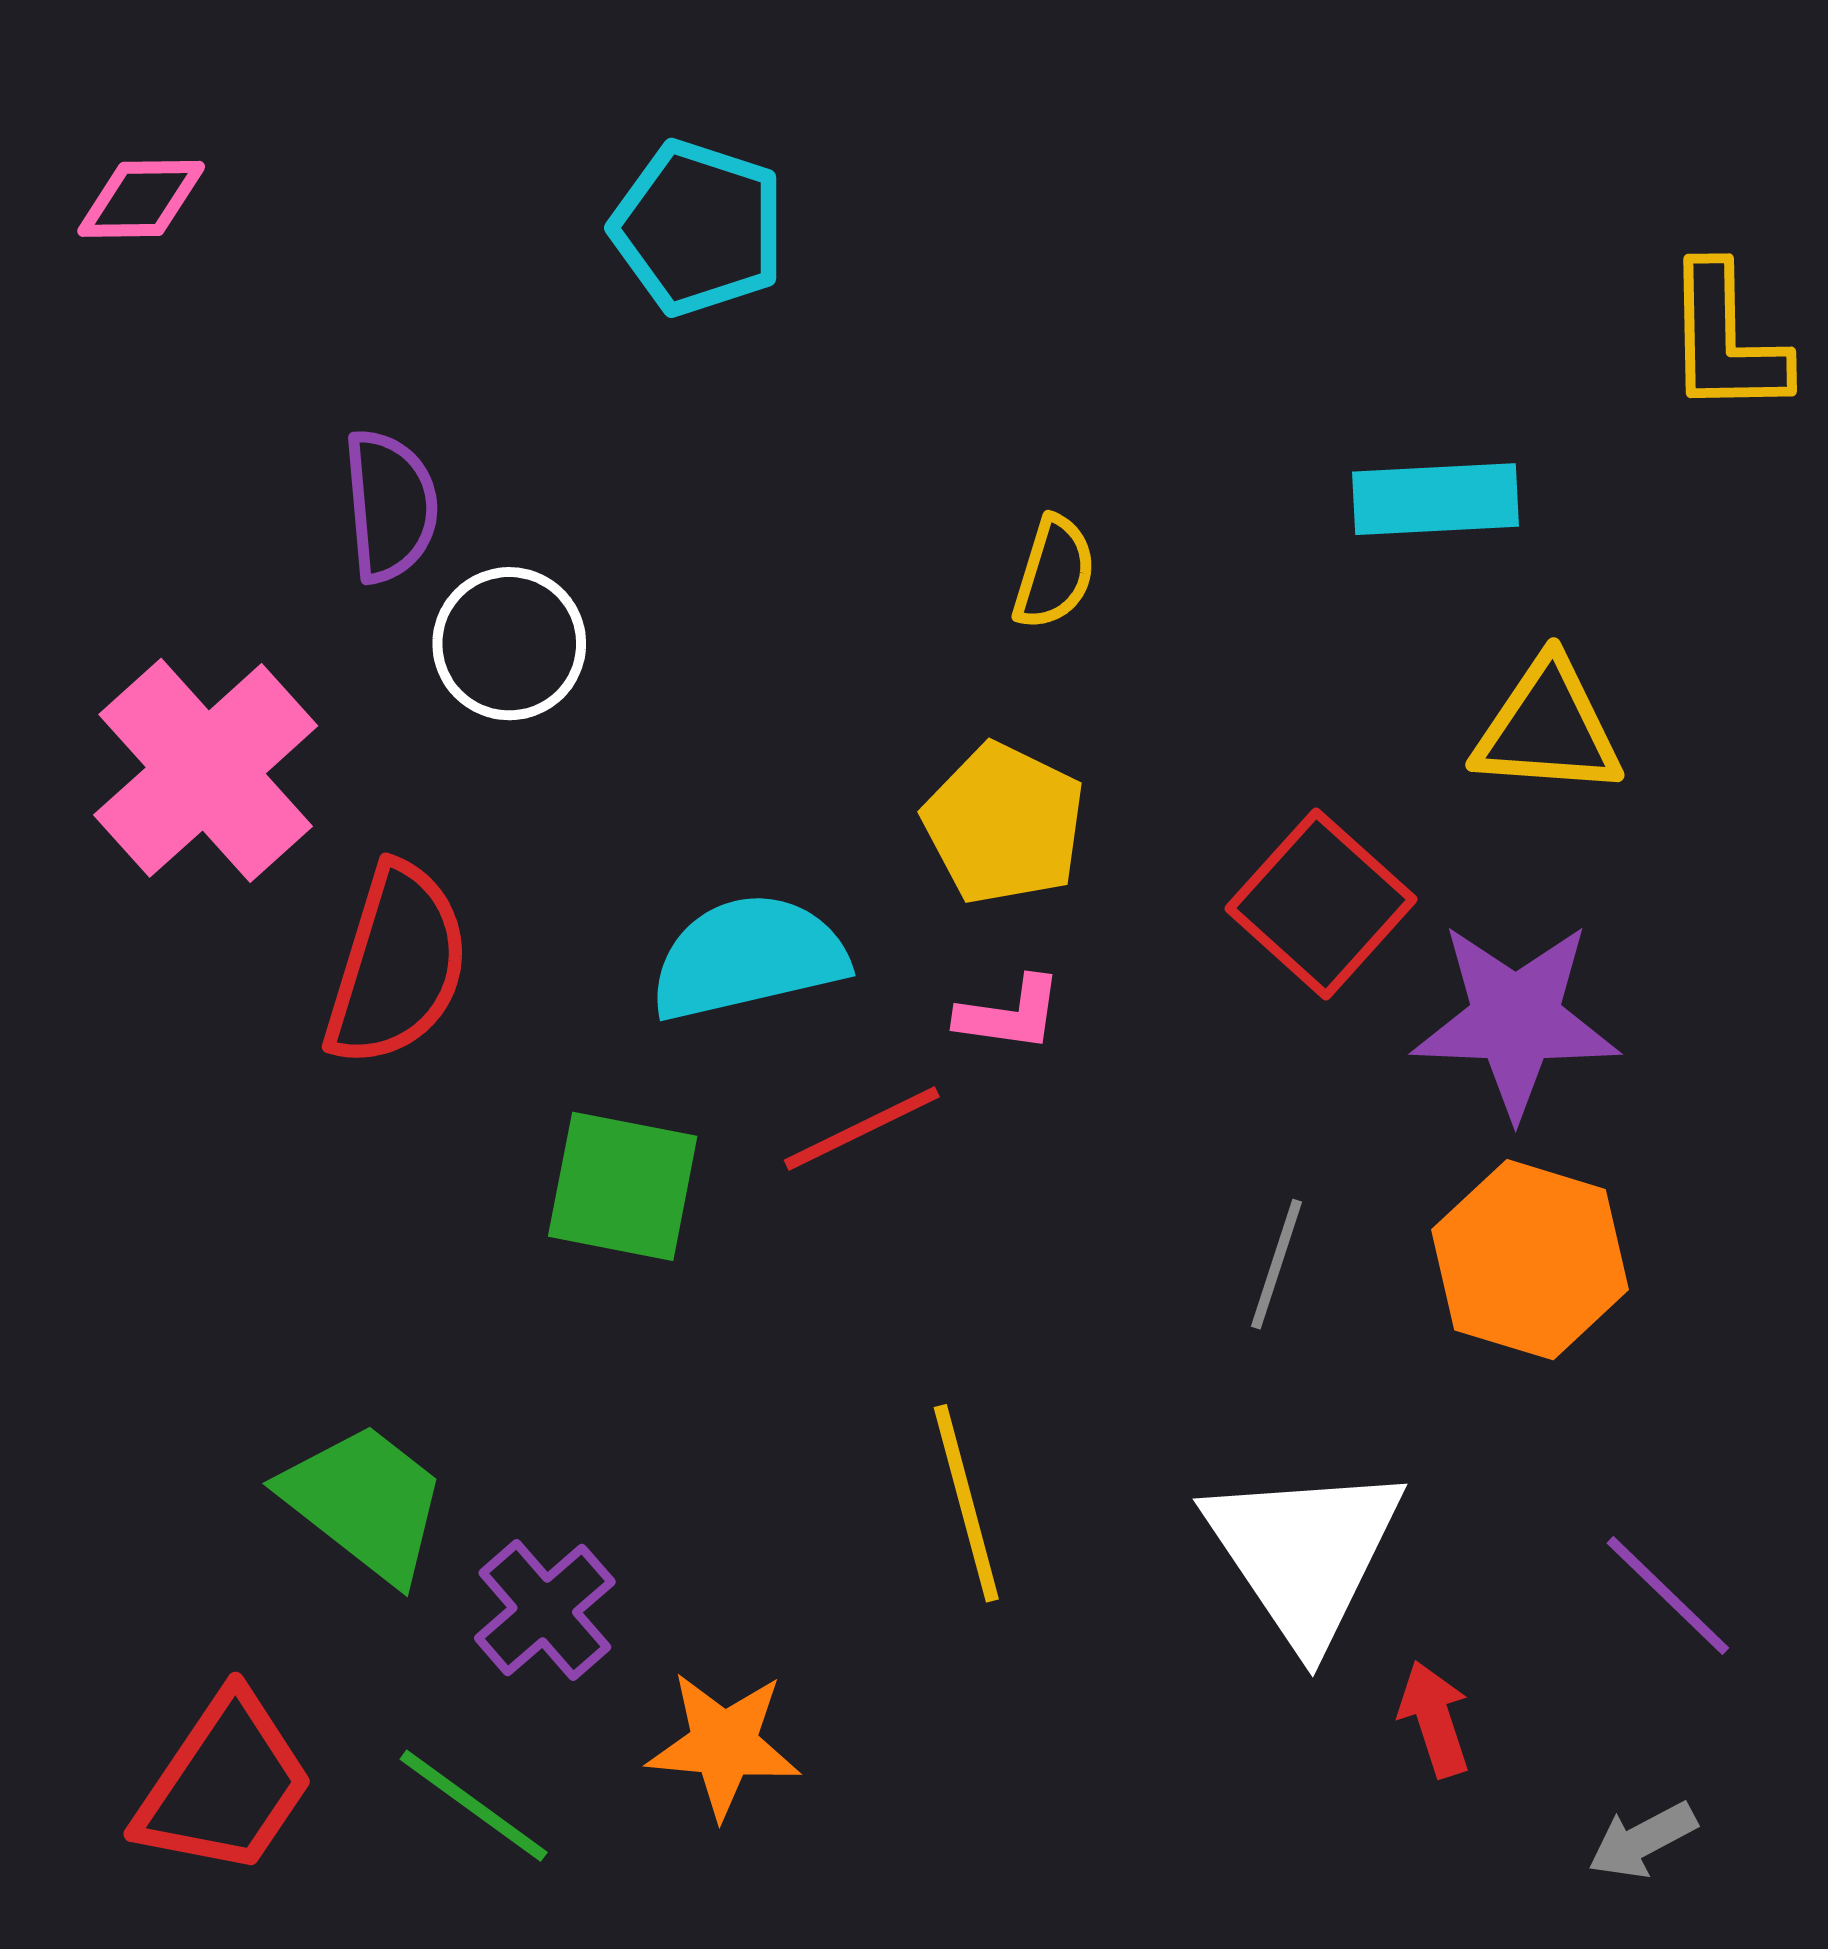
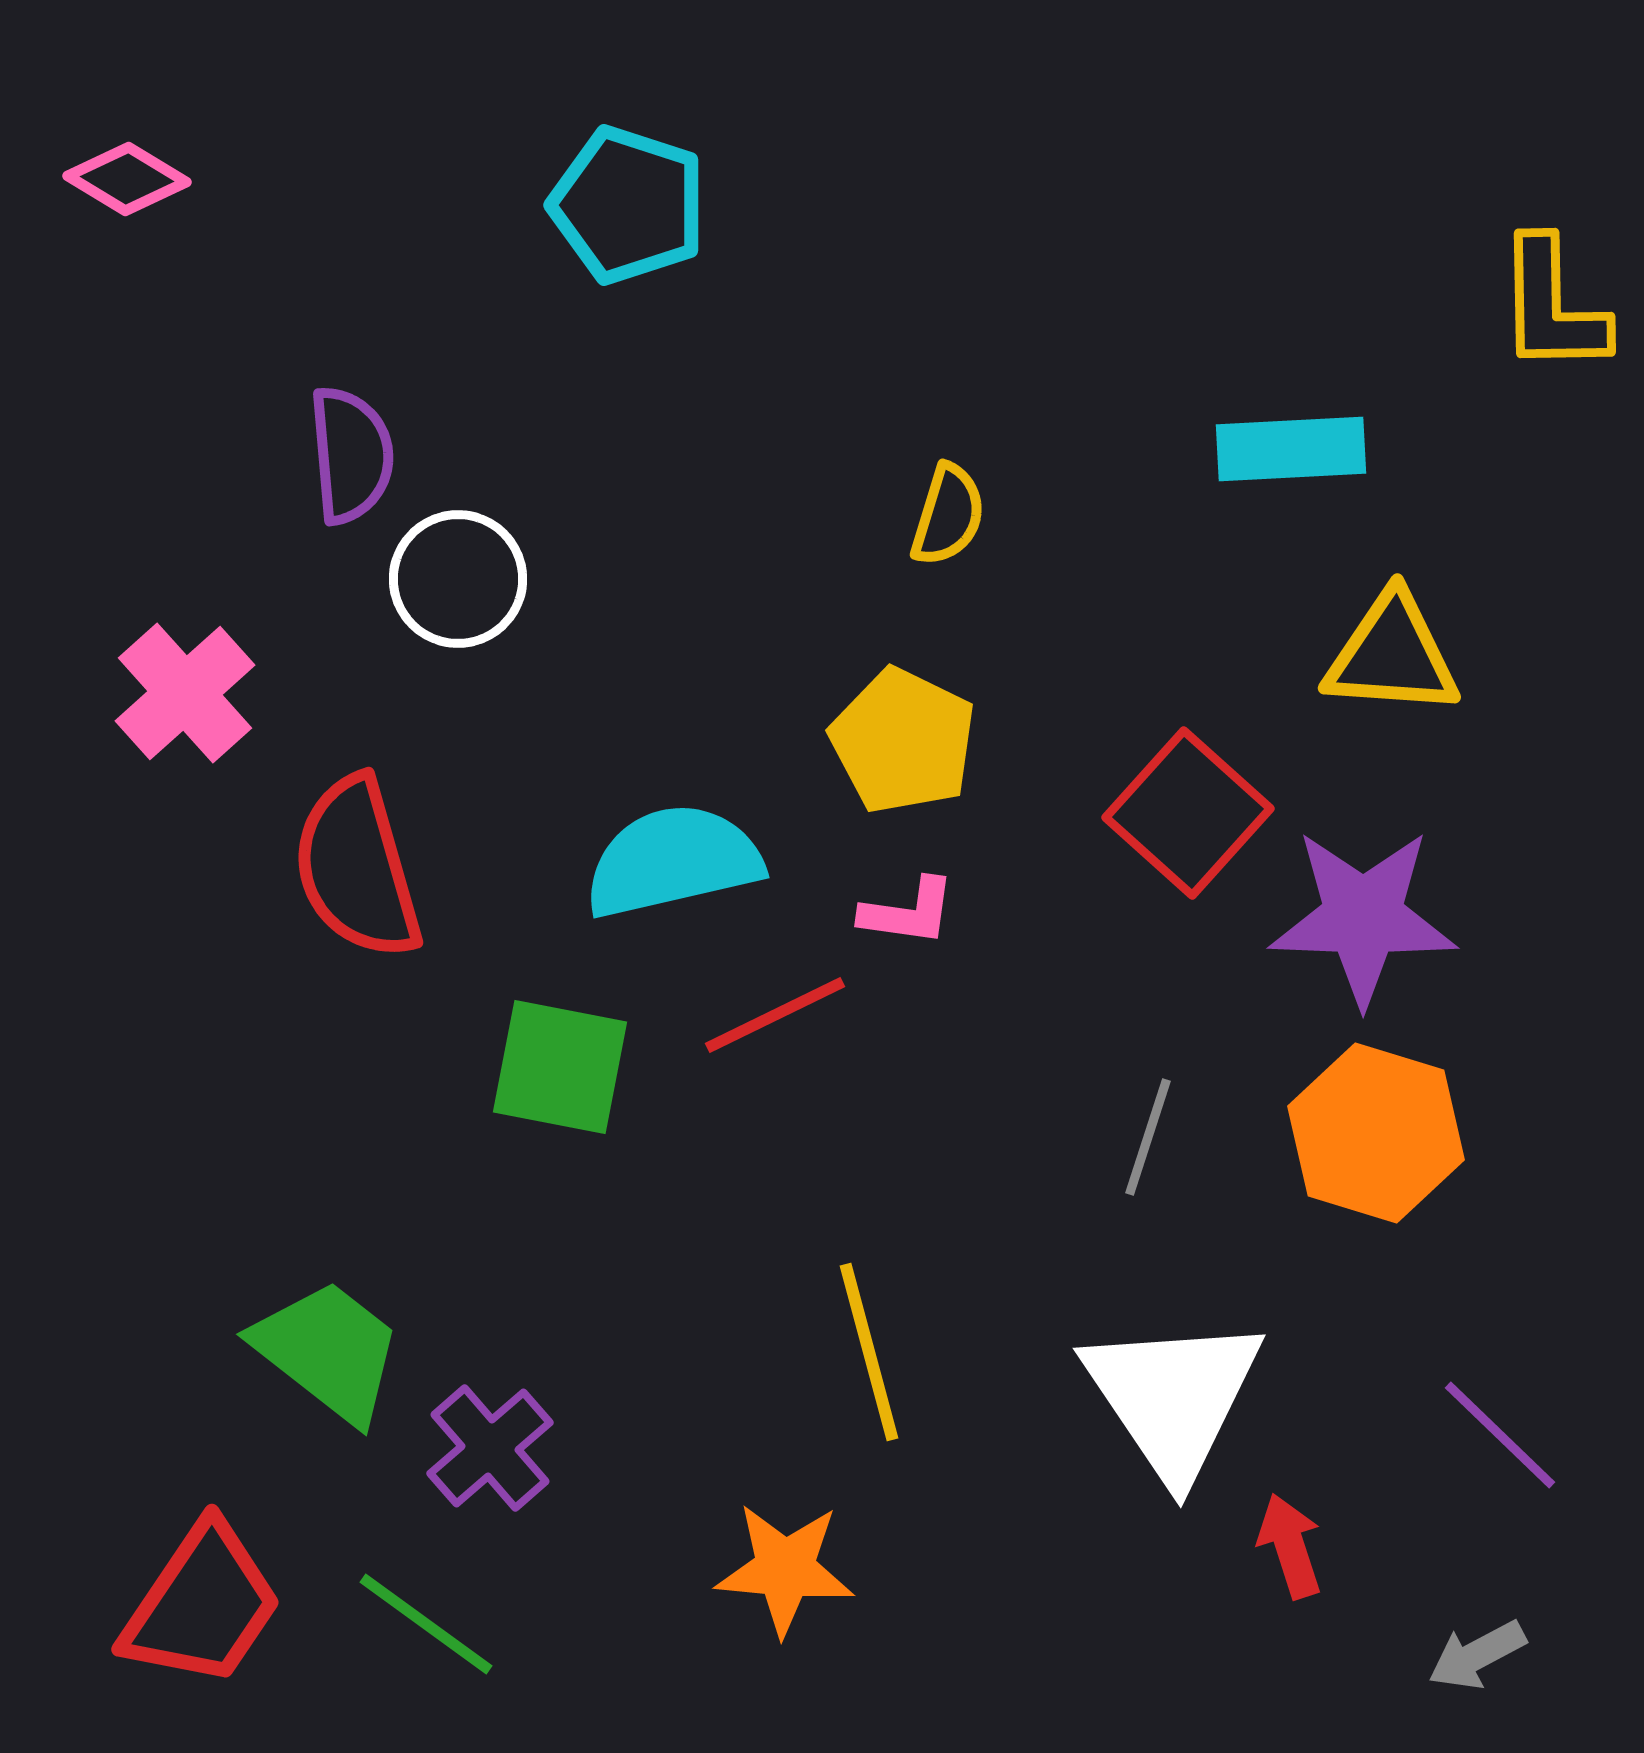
pink diamond: (141, 199) -> (127, 179), turned 32
pink cross: (206, 770) -> (185, 693), size x0.7
red semicircle: (397, 965) -> (357, 868), turned 147
orange star: (724, 1745) -> (785, 1569), moved

